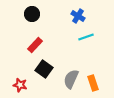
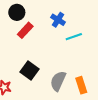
blue cross: (78, 16) -> (58, 20), moved
red rectangle: (35, 45) -> (25, 30), moved

